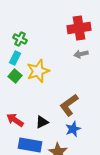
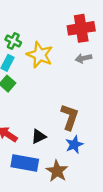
yellow star: (38, 71) -> (40, 55), moved, turned -30
brown L-shape: (69, 105) -> (70, 117), turned 145

